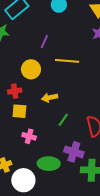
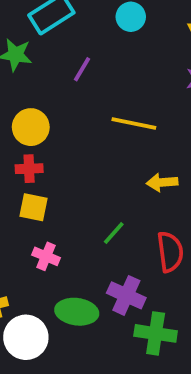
purple line: (44, 42) -> (82, 69), moved
yellow circle: (31, 69) -> (31, 127), moved
yellow arrow: (50, 98) -> (162, 182), moved

